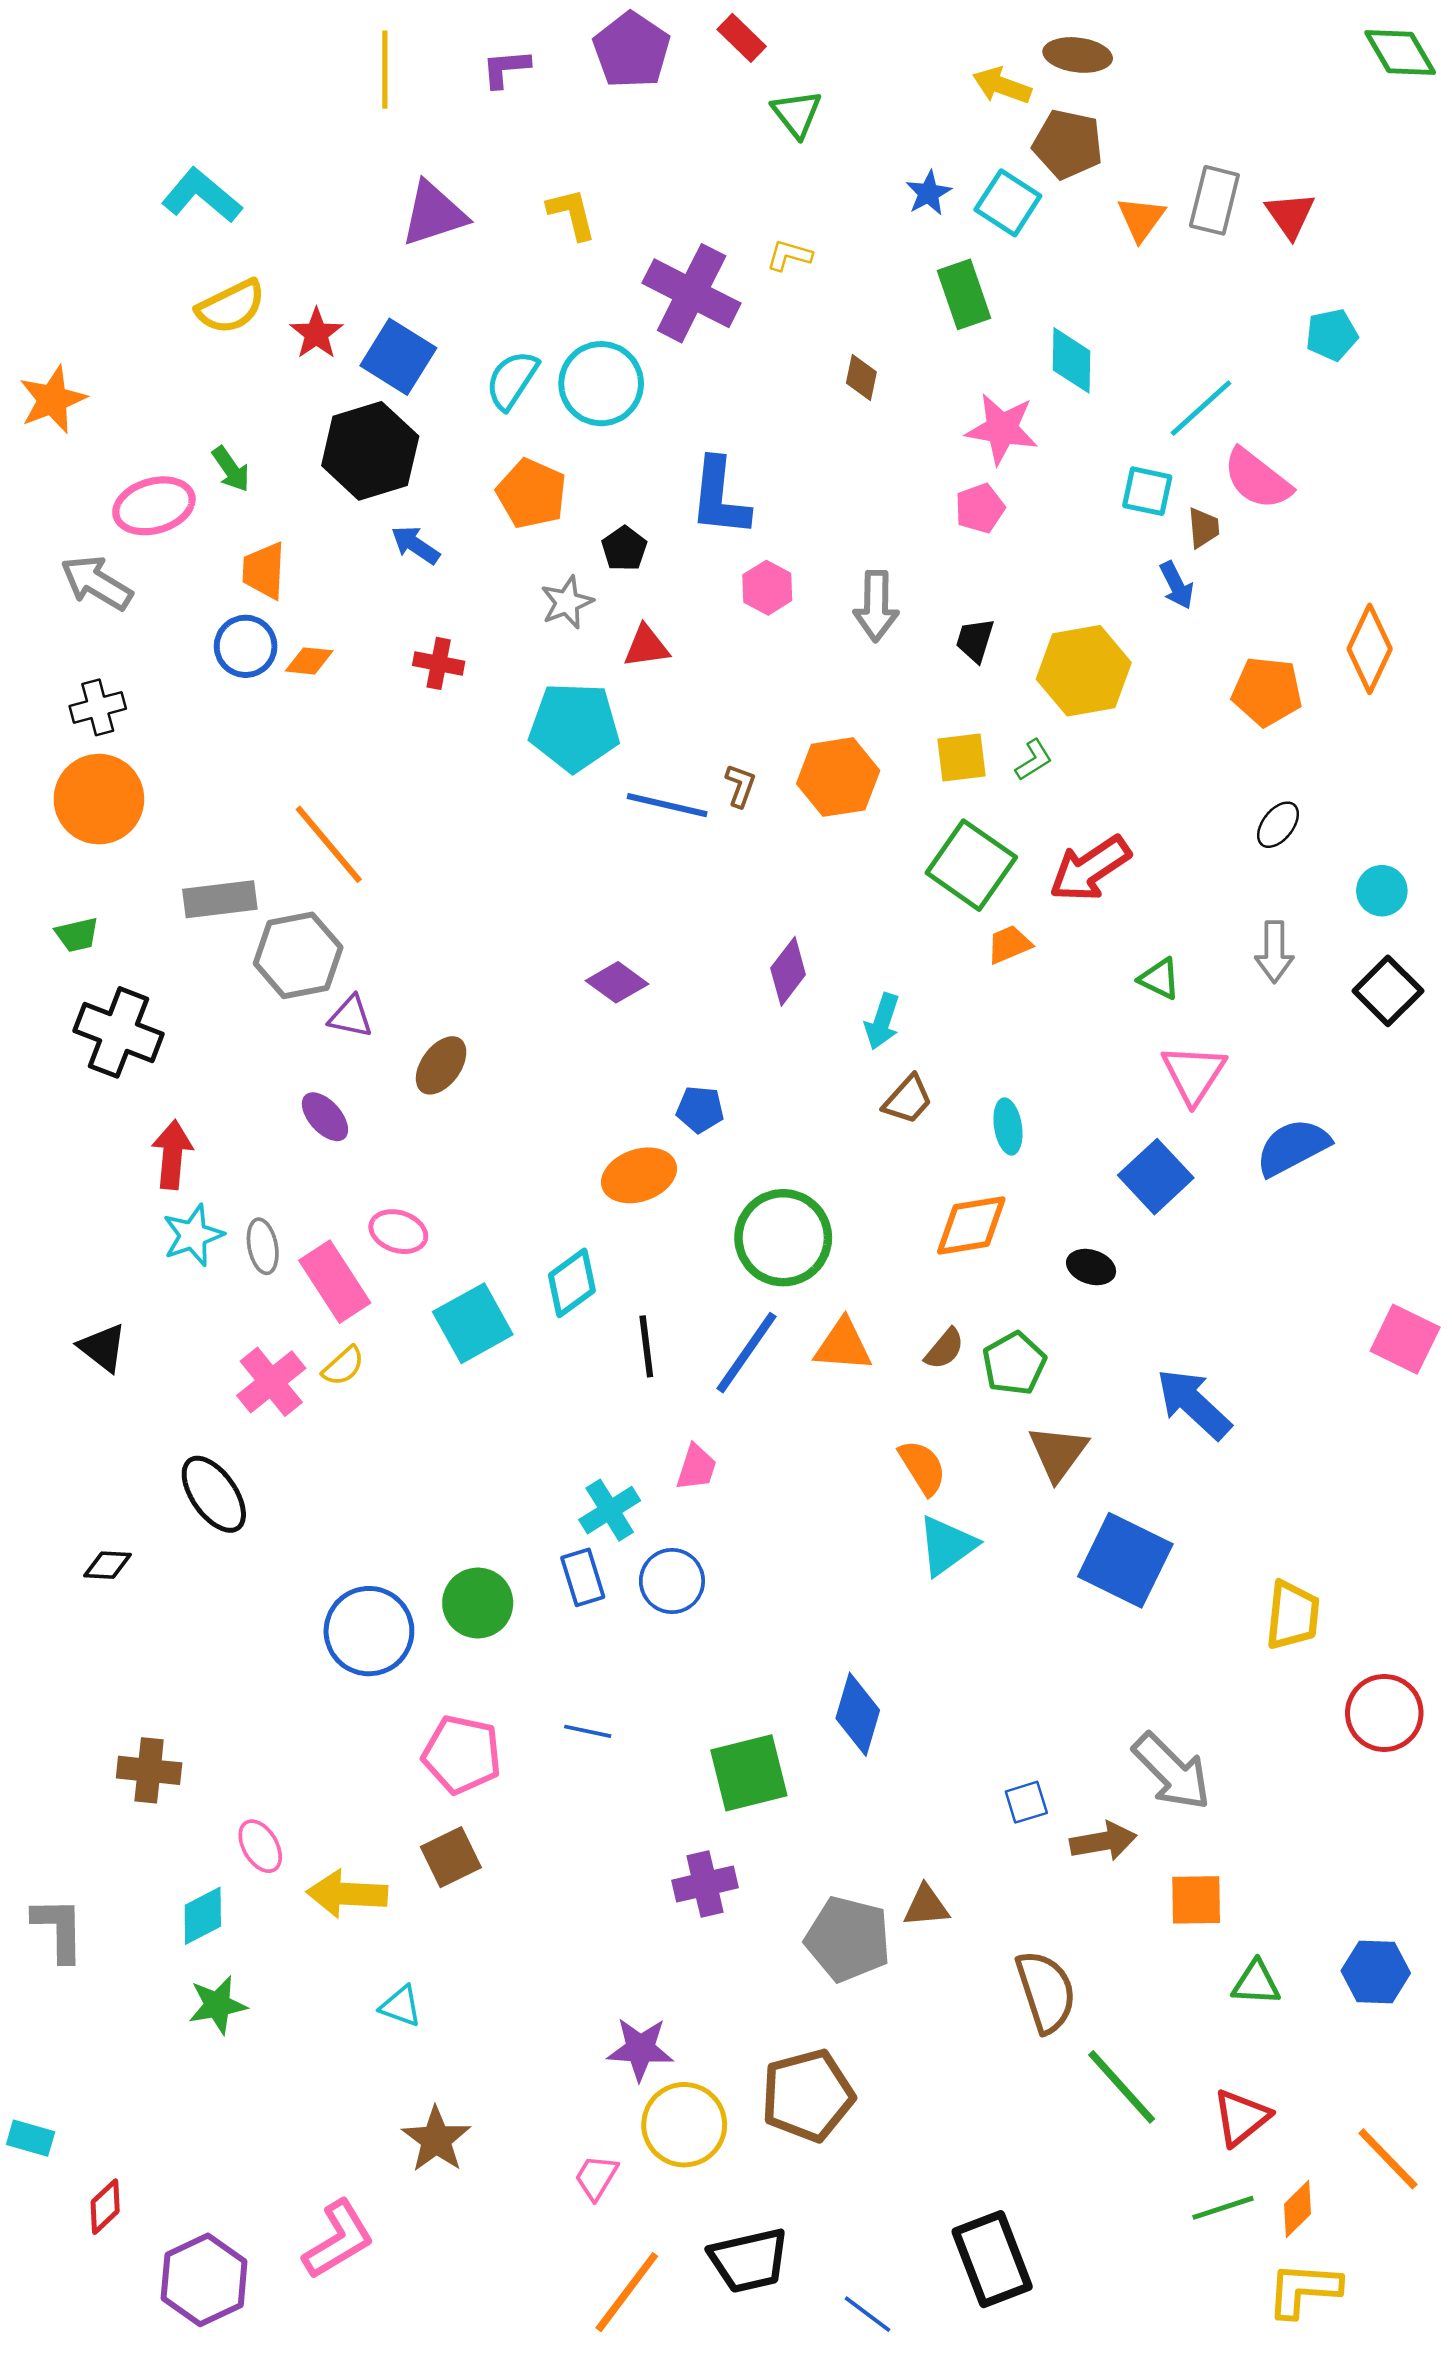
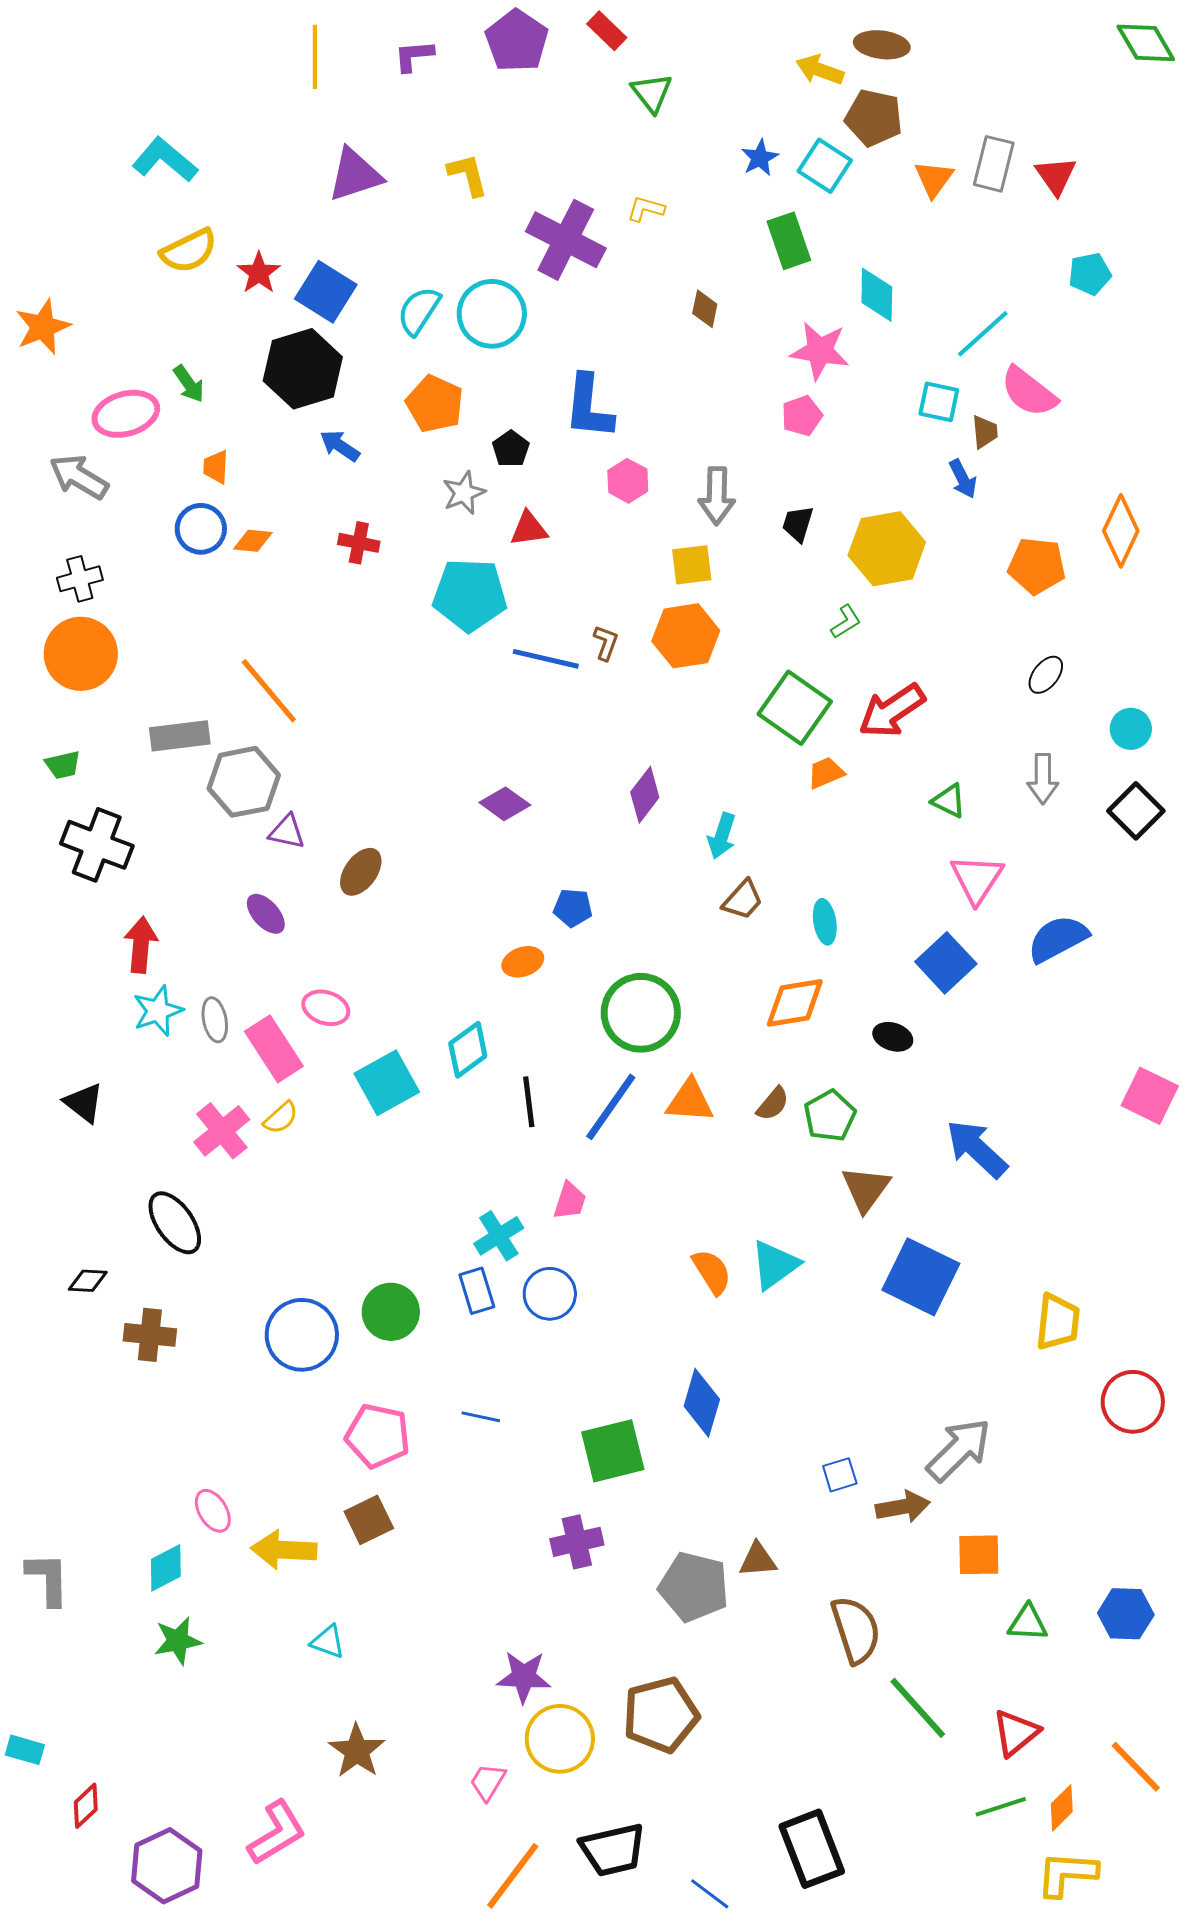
orange trapezoid: (264, 571) -> (216, 467), size x0.7
yellow square: (962, 758) -> (692, 565), moved
orange ellipse: (639, 1175) -> (523, 962), size x0.7
orange semicircle: (922, 1467) -> (712, 1272), moved
brown cross: (149, 1770) -> (150, 1335), moved
gray arrow: (1172, 1772) -> (959, 1450), turned -90

